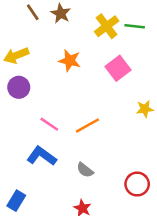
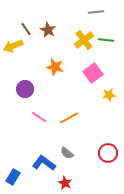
yellow arrow: (16, 55) -> (13, 46), moved
purple circle: (19, 87) -> (25, 89), moved
yellow star: (145, 109) -> (109, 95), moved
blue L-shape: (42, 156) -> (44, 163), moved
red circle: (137, 184) -> (108, 153), moved

